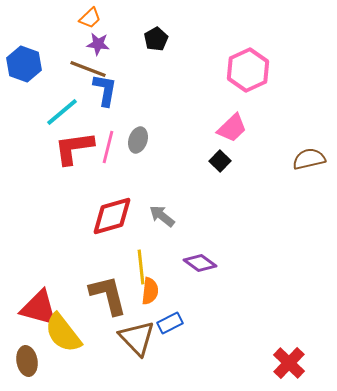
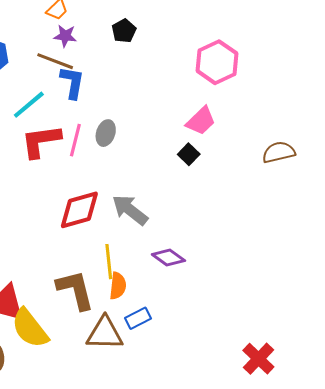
gray arrow: (162, 216) -> (130, 210), size x1.4
brown triangle: (137, 338) -> (105, 333), turned -45

